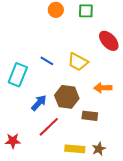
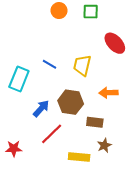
yellow trapezoid: (78, 62) -> (82, 65), turned 75
brown star: (99, 149) -> (104, 145), moved

